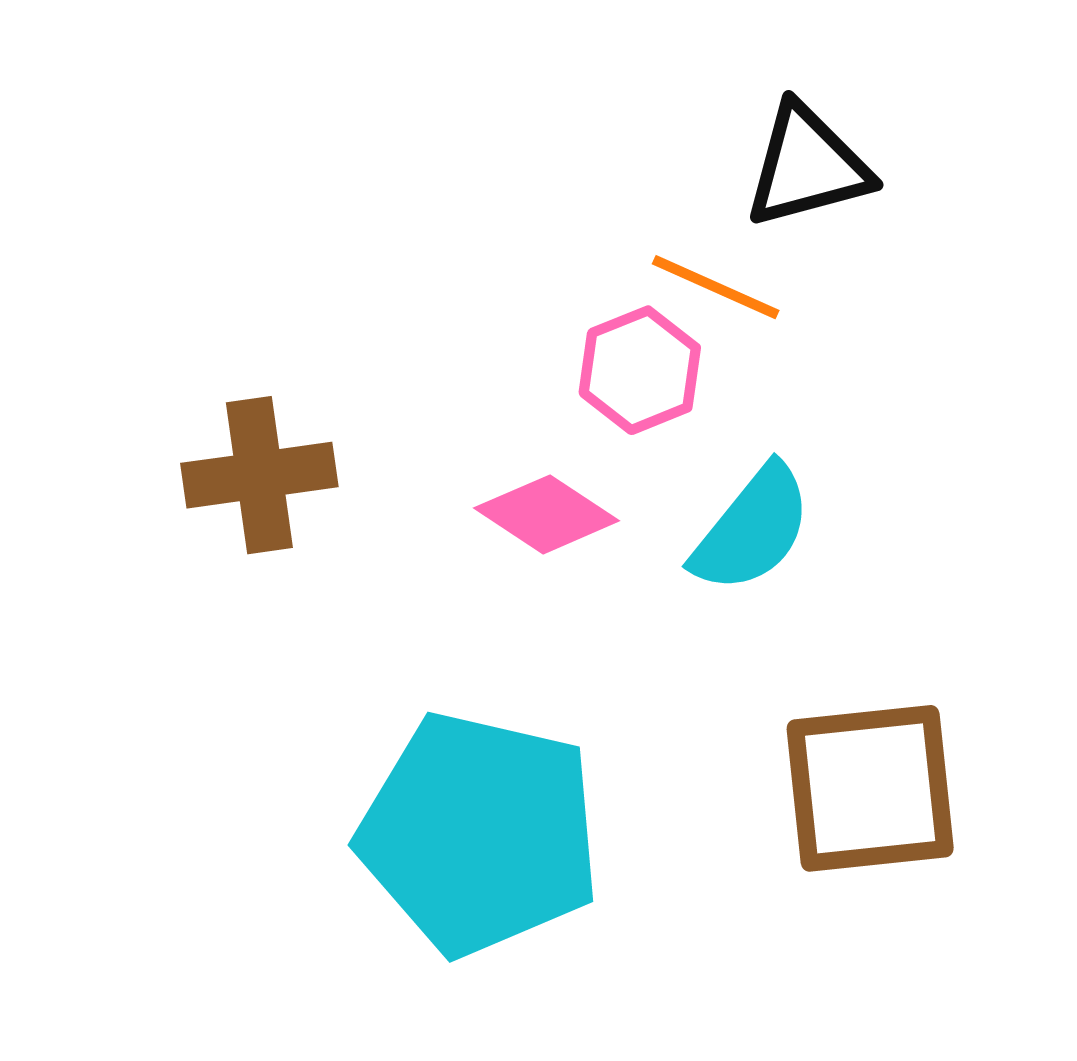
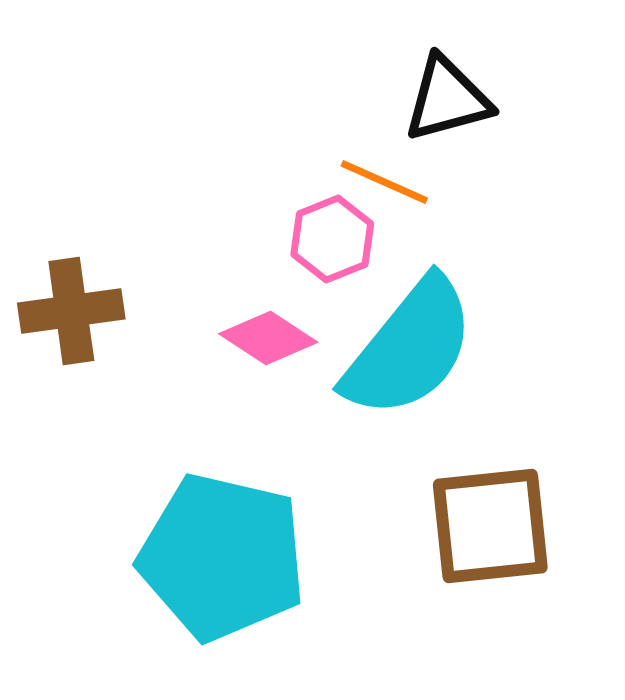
cyan semicircle: (752, 529) -> (409, 348), size x1.6

